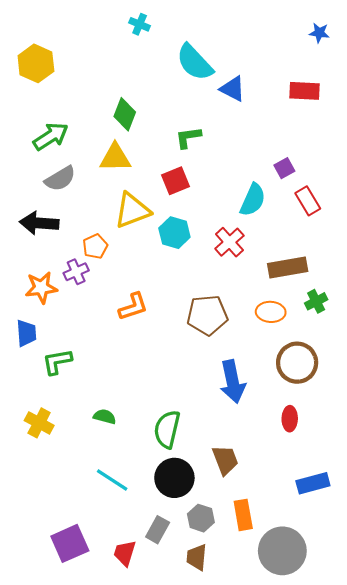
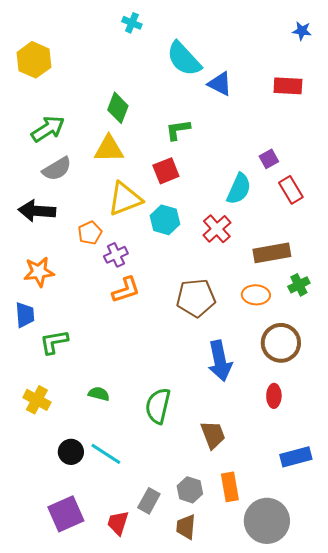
purple cross: (76, 272) -> (116, 255), moved
black circle: (174, 478) -> (71, 452), moved, size x0.7

